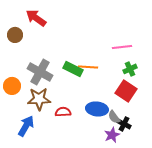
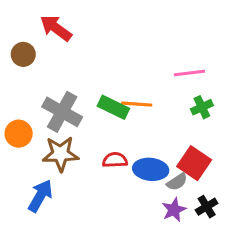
red square: (126, 91) -> (194, 163), moved
red semicircle: (63, 112) -> (115, 160), moved
gray semicircle: (114, 117) -> (177, 182), turned -88
black cross: (124, 124) -> (207, 207), moved, turned 32

